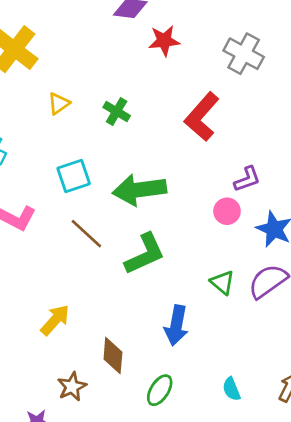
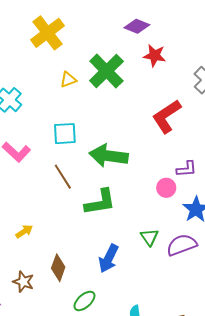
green cross: (117, 111) -> (106, 71), moved, size x1.8
yellow arrow: (55, 320) -> (24, 231), size x0.7
brown star: (72, 387) -> (23, 282), turned 30

